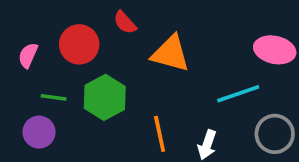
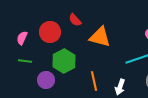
green line: (54, 97) -> (25, 61), moved
purple circle: (39, 132) -> (46, 80), moved

